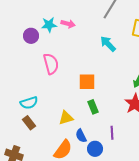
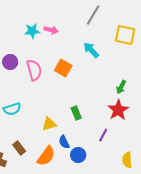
purple circle: (31, 36) -> (10, 62), moved
orange square: (87, 82) -> (63, 68), moved, turned 30
brown rectangle: (29, 123) -> (19, 148), moved
purple line: (112, 133) -> (103, 135), moved, turned 32

